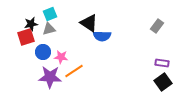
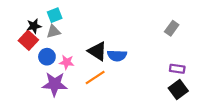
black triangle: (89, 23) -> (97, 51), moved
blue semicircle: (102, 36) -> (117, 56), moved
red square: (26, 37) -> (28, 40), turned -30
orange line: (74, 71) -> (95, 77), moved

